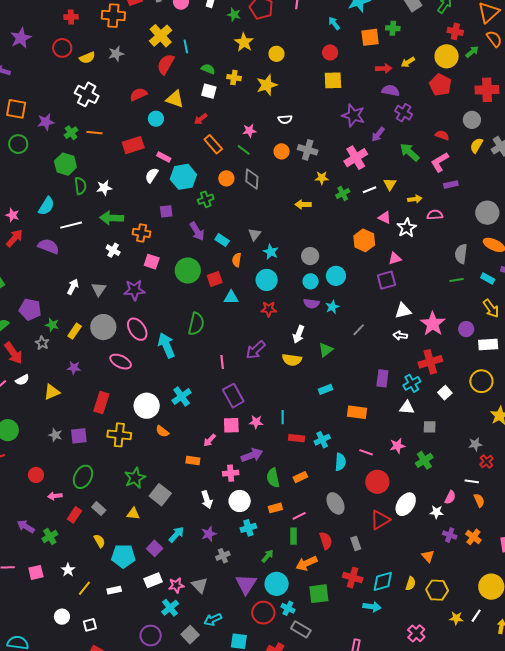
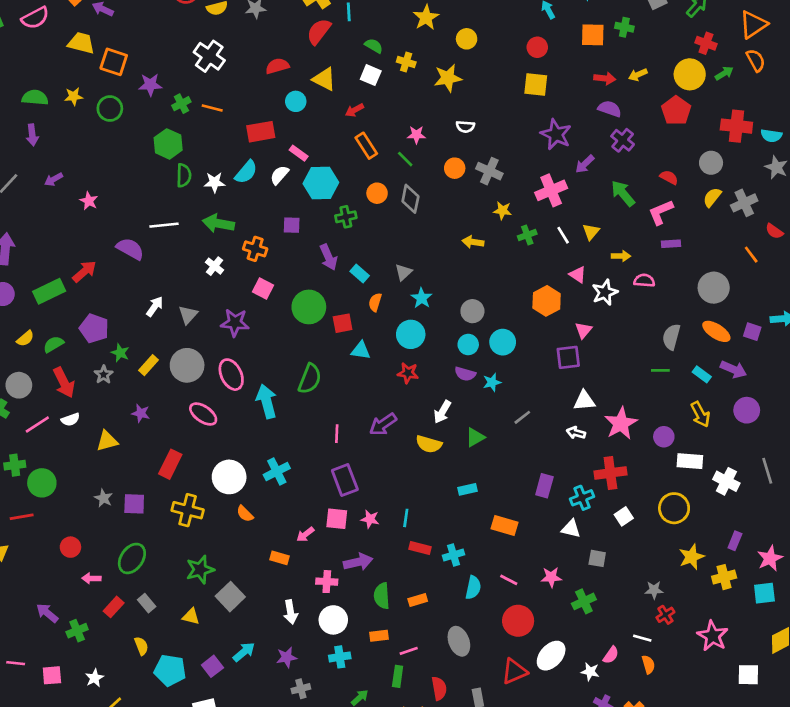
white line: (370, 190) -> (563, 235), turned 72
cyan semicircle: (46, 206) -> (246, 172), moved
red arrow: (15, 238) -> (84, 272), moved
pink triangle: (395, 258) -> (583, 330), turned -40

